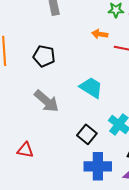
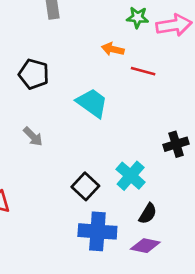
cyan trapezoid: (91, 88) -> (92, 103), moved
gray arrow: (47, 101) -> (33, 136), size x0.6

